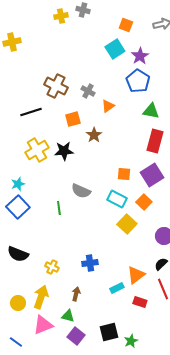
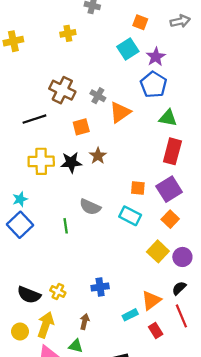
yellow cross: (61, 16) -> (68, 33), moved
orange triangle: (108, 106) -> (120, 112), size x1.5
brown star: (94, 135) -> (98, 156), moved
yellow cross: (37, 150) -> (41, 161), turned 30
orange square: (144, 202) -> (170, 219), moved
yellow square: (127, 224) -> (158, 251), moved
black semicircle: (18, 254) -> (29, 295), moved
red rectangle: (140, 302) -> (156, 330), turned 40

